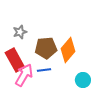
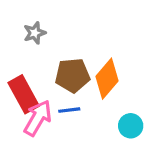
gray star: (20, 32) -> (35, 33), moved

